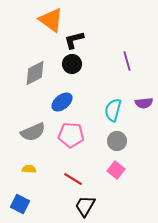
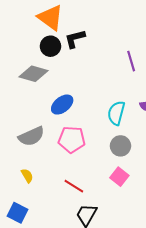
black circle: (72, 64) -> (50, 46), moved
gray diamond: (35, 73) -> (34, 74), turned 44
yellow semicircle: (29, 169) -> (27, 176), turned 56

